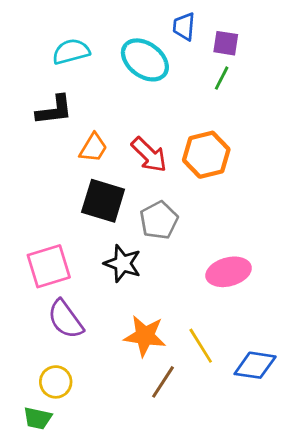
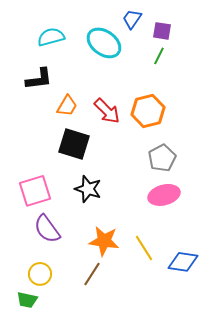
blue trapezoid: (184, 26) -> (132, 19), turned 30
gray pentagon: (159, 220) -> (162, 158), moved
brown line: (163, 382) -> (92, 274), moved

